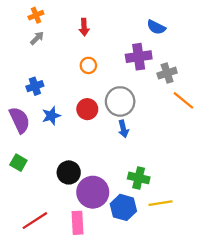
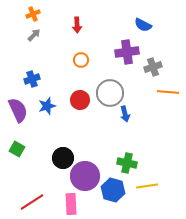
orange line: (183, 100) -> (168, 92), turned -35
blue arrow: (123, 129) -> (125, 114), moved

